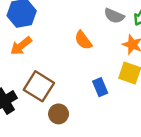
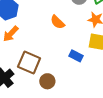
blue rectangle: (100, 87) -> (76, 56), turned -32

